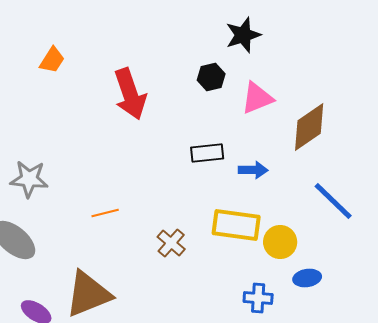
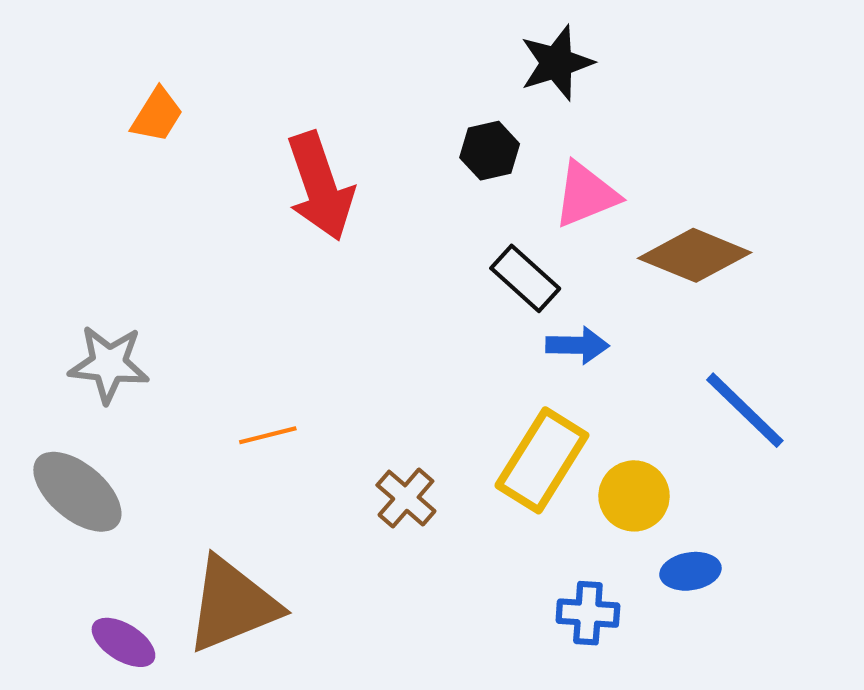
brown diamond: (309, 127) -> (695, 255), turned 57
black rectangle: (207, 153) -> (525, 278), moved, turned 48
yellow rectangle: (236, 225) -> (542, 460), turned -66

